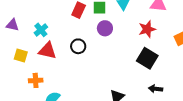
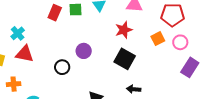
purple circle: (105, 28) -> (84, 51), moved
black circle: (78, 46) -> (62, 67), moved

